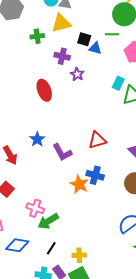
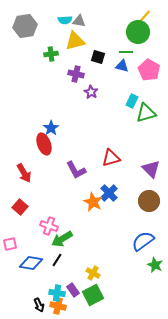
blue triangle: (95, 48) -> (122, 66), moved
red ellipse: (44, 90) -> (44, 144), moved
blue star: (37, 139) -> (51, 128), moved
blue cross: (95, 175) -> (109, 193), turned 30
black line: (51, 248) -> (57, 260), moved
yellow cross: (79, 255) -> (93, 273), turned 32

